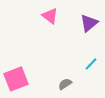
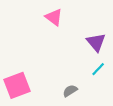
purple triangle: (89, 23) -> (96, 42), moved, turned -30

